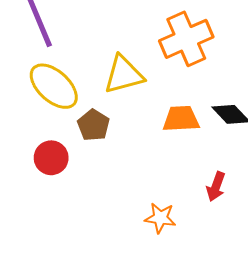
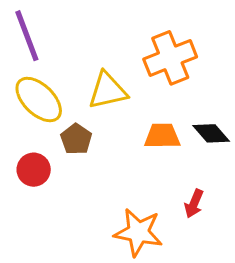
orange star: (160, 218) -> (138, 232), size x1.6

